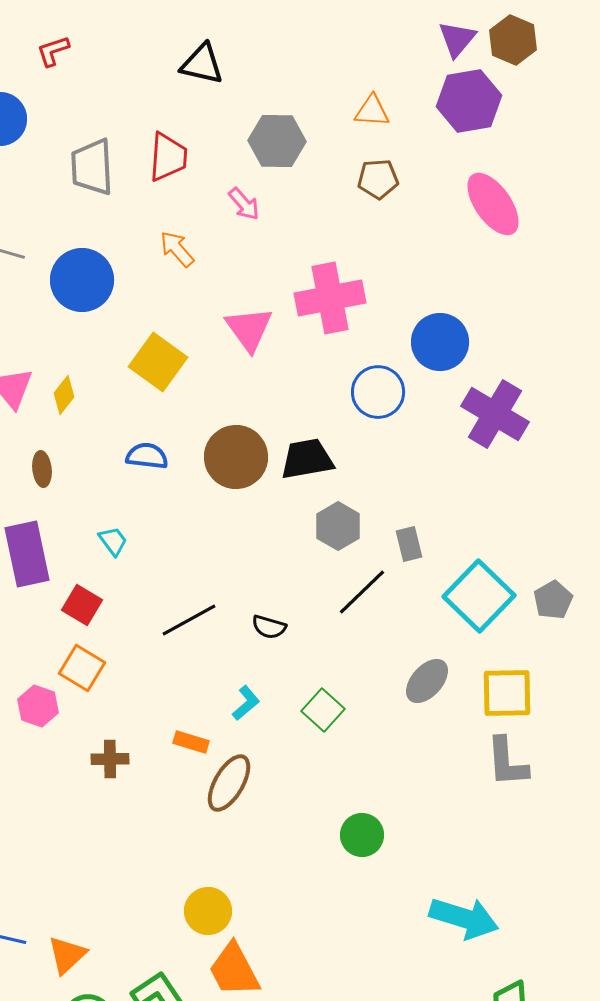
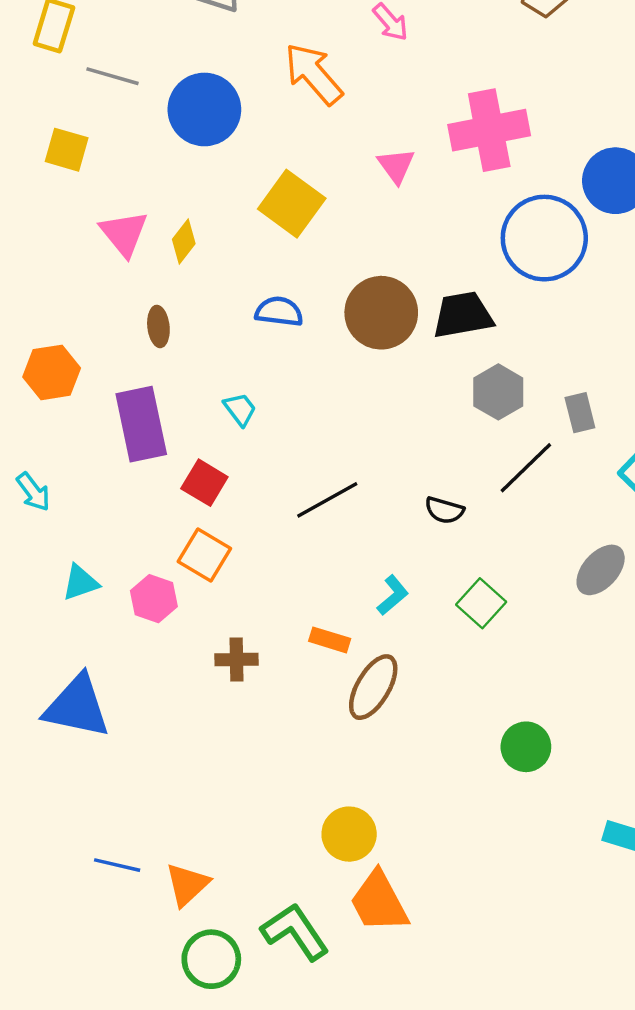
orange arrow: (177, 249) -> (313, 74), size x1.5
pink triangle: (249, 329) -> (396, 166), size x0.7
blue circle: (378, 392) -> (544, 238), size x1.4
black semicircle: (269, 627) -> (444, 510), moved

